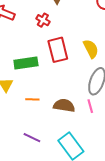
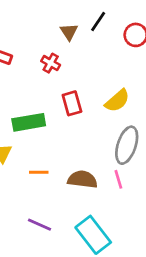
yellow semicircle: (91, 49) -> (117, 101), turned 78
red rectangle: (58, 50) -> (72, 103), size x0.7

